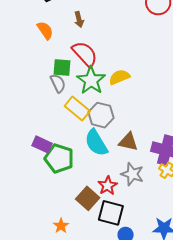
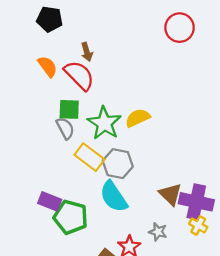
red semicircle: (85, 54) -> (79, 75), moved
brown triangle: (128, 142) -> (170, 194), moved, turned 35
gray star: (132, 174) -> (158, 232), size x0.7

